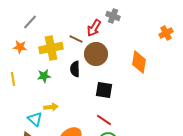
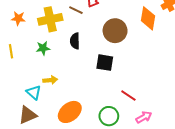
brown circle: (96, 54) -> (115, 31), moved
orange diamond: (139, 62) -> (148, 18), moved
red line: (104, 120) -> (128, 96), moved

